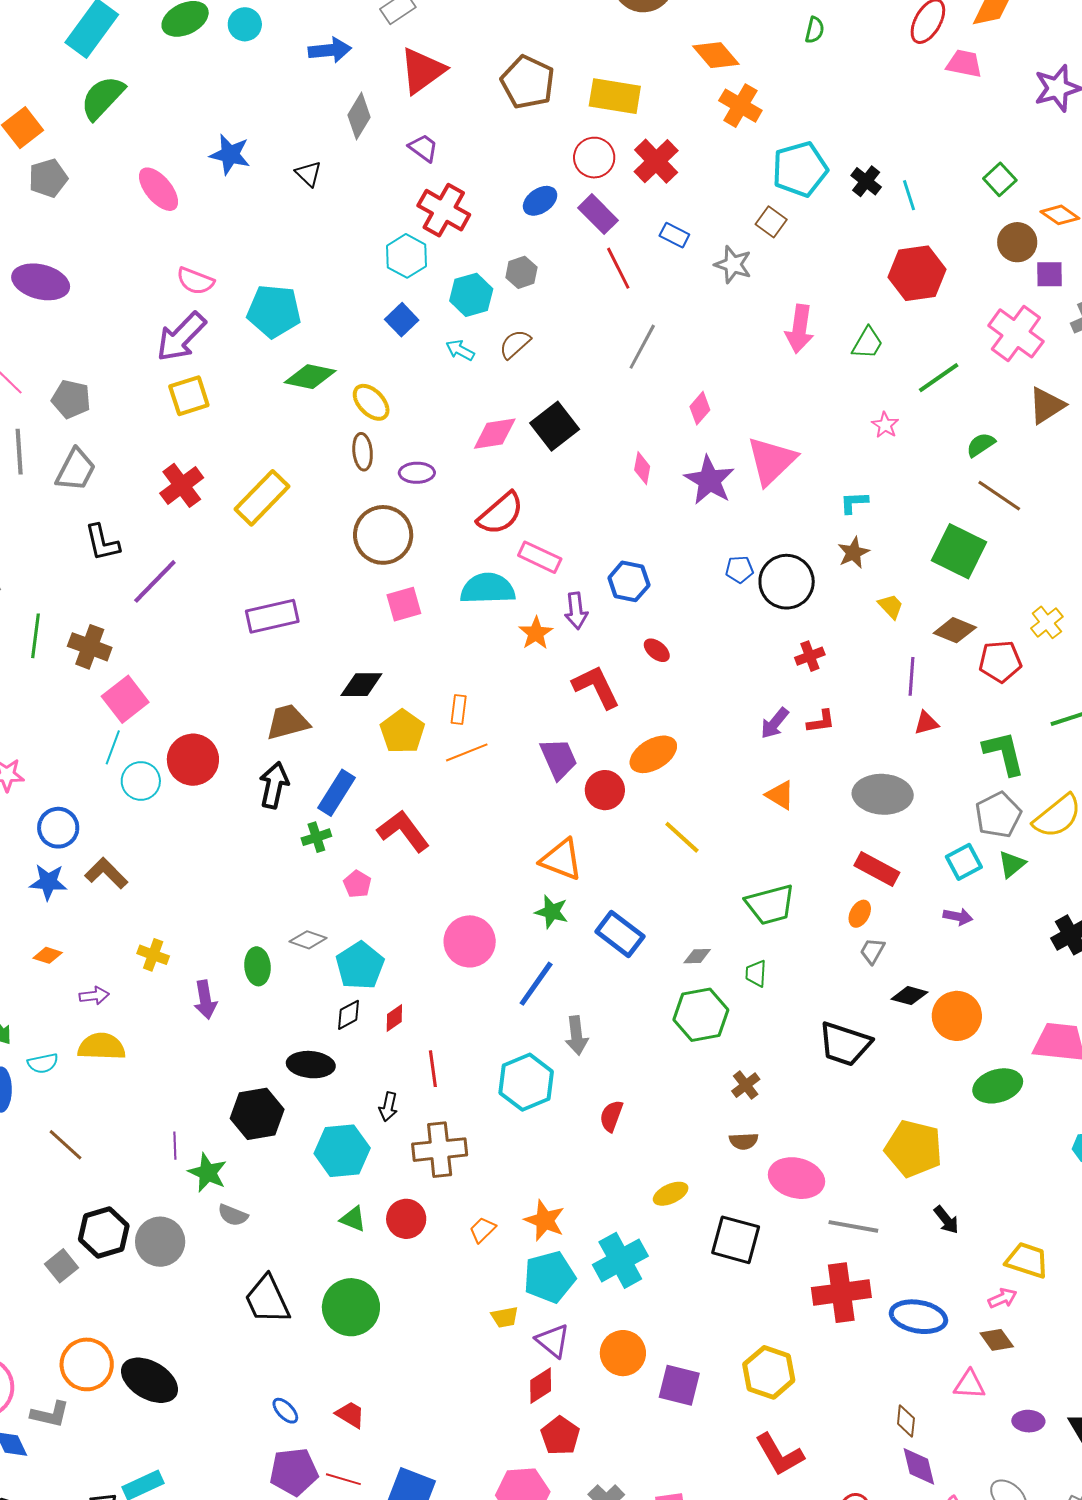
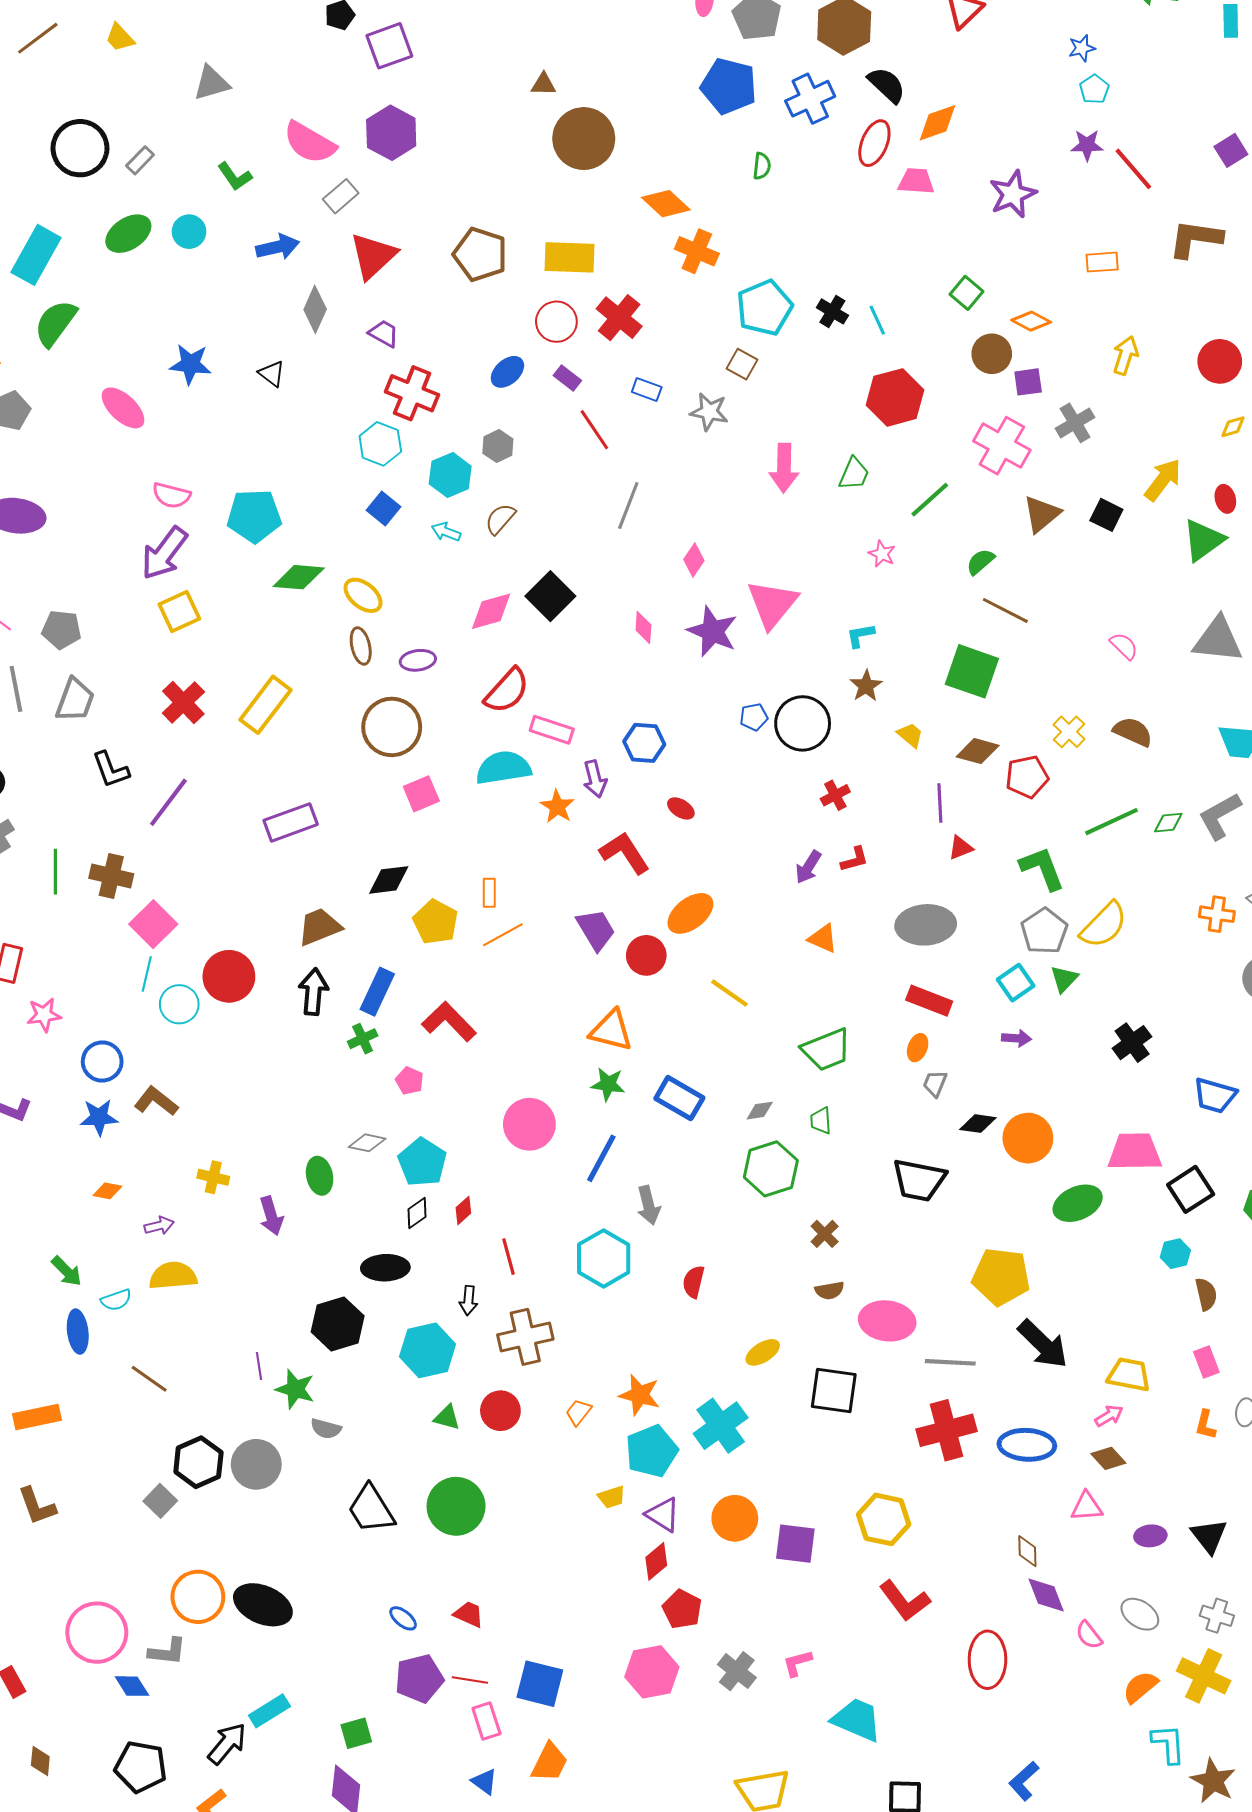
purple rectangle: (598, 214) -> (567, 378), size x0.7
black arrow: (946, 1220) -> (1043, 1344), size x1.8

